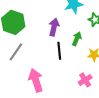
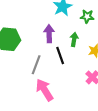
gray line: (16, 52) -> (36, 65), moved

